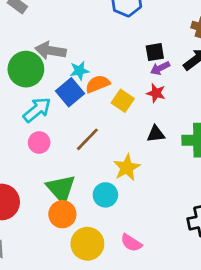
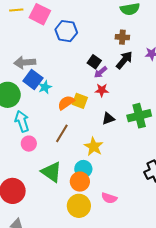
gray arrow: (51, 51) -> (25, 62), moved
black square: (155, 52) -> (94, 62), turned -32
orange semicircle: (98, 84) -> (66, 103), moved
blue square: (70, 92) -> (33, 80), moved
cyan arrow: (37, 110) -> (22, 121), turned -55
orange circle: (62, 214) -> (80, 182), moved

